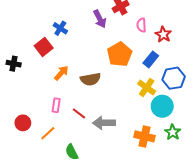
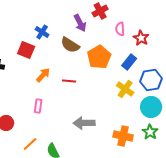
red square: (44, 47) -> (26, 50), turned -30
brown semicircle: (90, 79) -> (70, 45), moved, turned 42
cyan circle: (162, 106) -> (151, 107), moved
red line: (79, 114) -> (69, 81), moved, turned -32
orange line: (48, 133) -> (30, 144), moved

